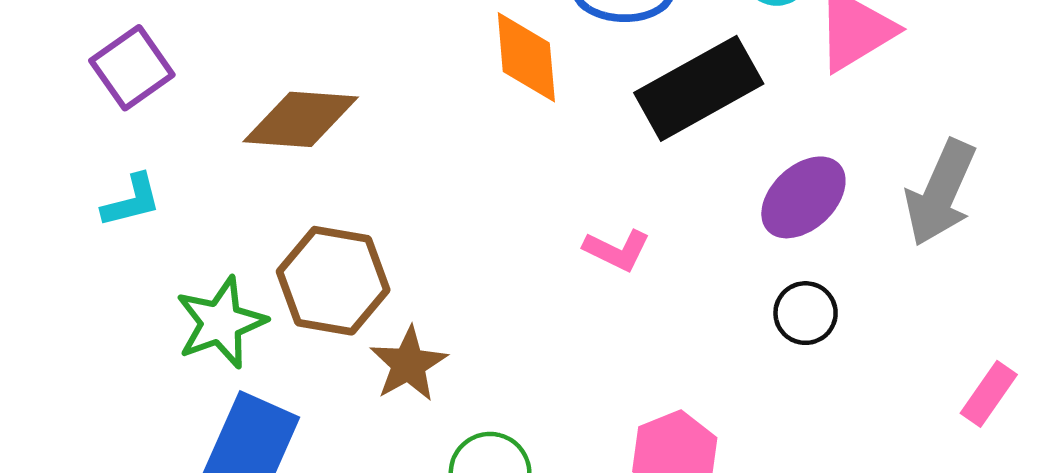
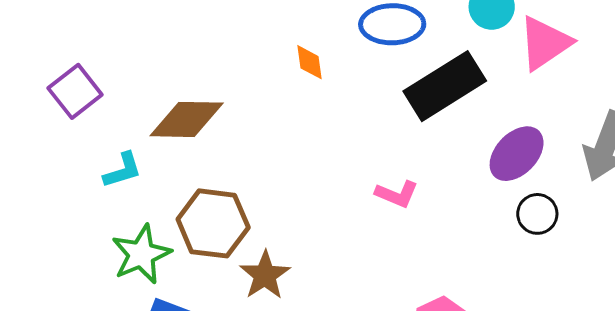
orange diamond: (526, 57) -> (310, 62), moved, size x0.6
cyan L-shape: (131, 201) -> (122, 170), moved
black circle: (806, 313) -> (537, 214), moved

